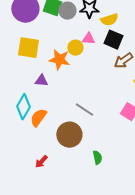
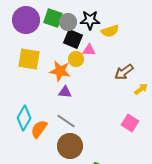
black square: (113, 40) -> (73, 39), moved
purple triangle: (41, 81) -> (65, 92), moved
gray line: (84, 110) -> (66, 121), moved

